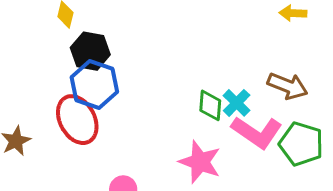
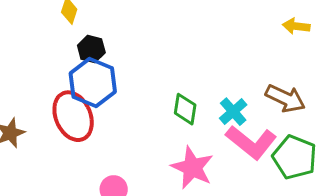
black hexagon: (90, 51) -> (91, 49), size x0.7
green diamond: (210, 105) -> (185, 109), moved

